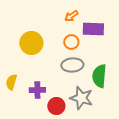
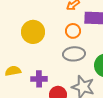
yellow semicircle: (11, 82) -> (13, 71), turned 63

